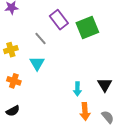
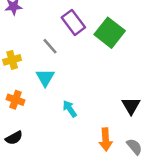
green square: (87, 27) -> (110, 33), turned -30
cyan arrow: (77, 89) -> (70, 109), moved, turned 144

